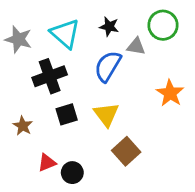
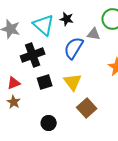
black star: (109, 27) -> (67, 19), moved
brown star: (23, 126) -> (14, 102), moved
red triangle: (47, 163) -> (14, 83), moved

